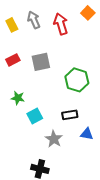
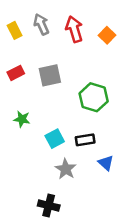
orange square: (88, 13) -> (107, 35), moved
cyan square: (35, 116) -> (55, 139), moved
blue triangle: (87, 134) -> (106, 163), turned 32

